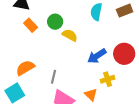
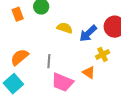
orange rectangle: (31, 25) -> (18, 14), turned 32
yellow semicircle: (70, 35) -> (65, 28), moved

